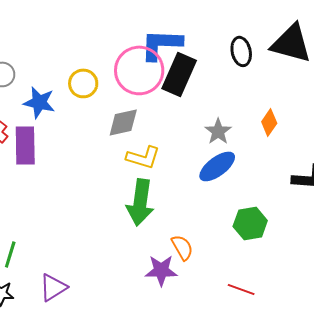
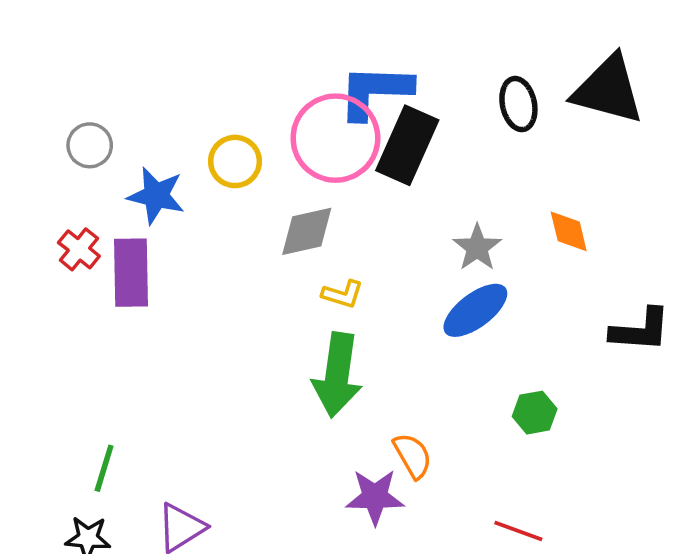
orange diamond: (269, 122) -> (569, 231), turned -48
yellow L-shape: (143, 157) -> (343, 294), size x0.7
green hexagon: (250, 223) -> (535, 413), size x0.7

